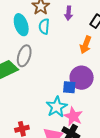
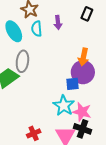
purple arrow: (69, 13) -> (58, 22), moved
orange arrow: (86, 45) -> (84, 57), moved

